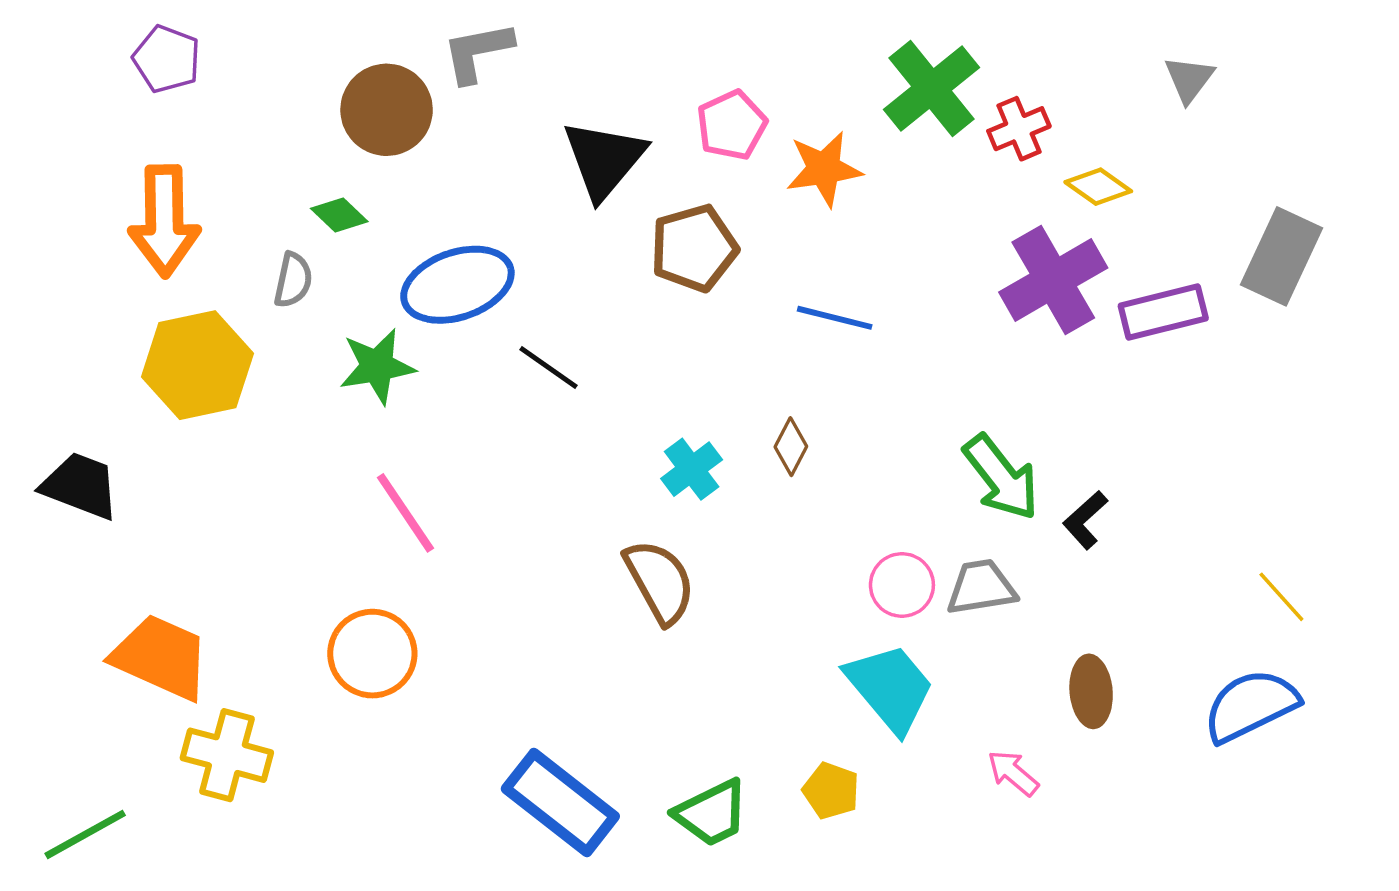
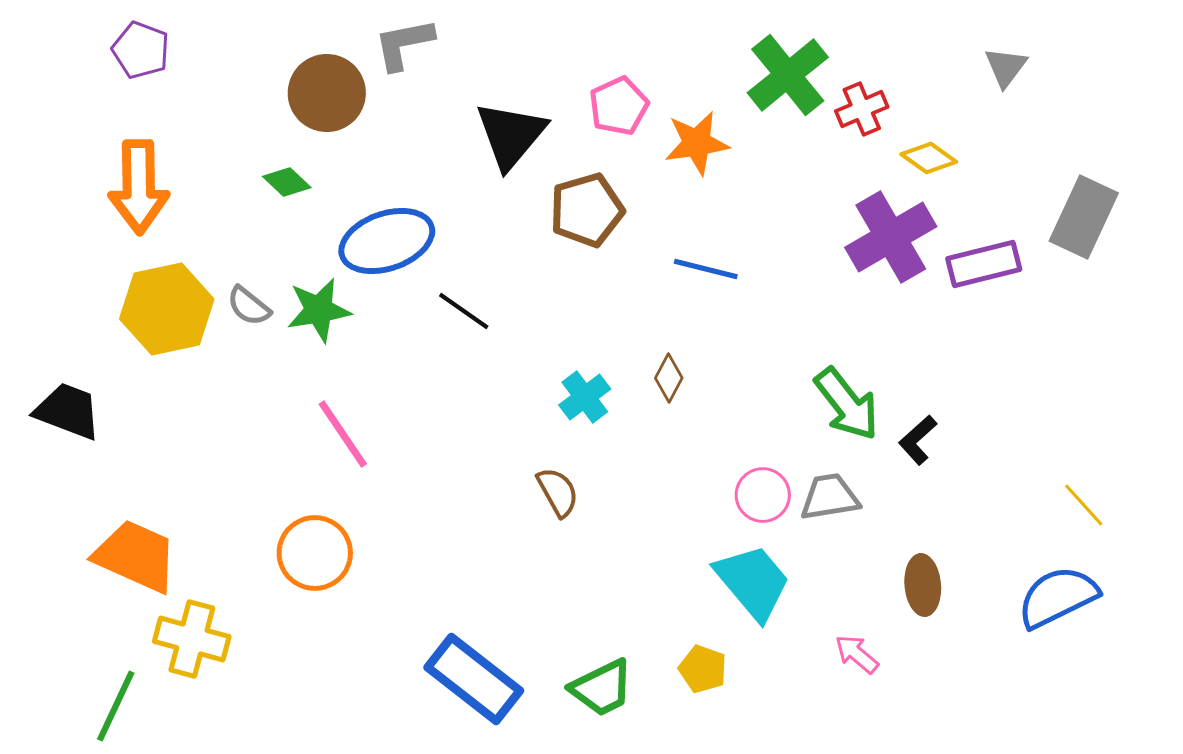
gray semicircle: (293, 280) -> (249, 306), moved, turned 117
brown semicircle: (660, 581) -> (558, 492), size x0.7
green line: (85, 834) -> (116, 706), moved, turned -36

